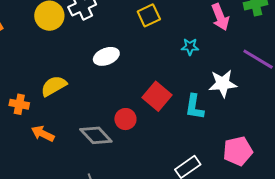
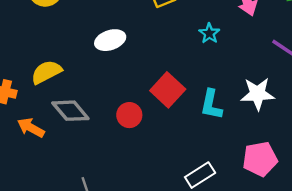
cyan star: (190, 47) -> (209, 33), turned 30
white star: (223, 84) -> (258, 94), moved
gray diamond: (96, 135) -> (70, 111), moved

